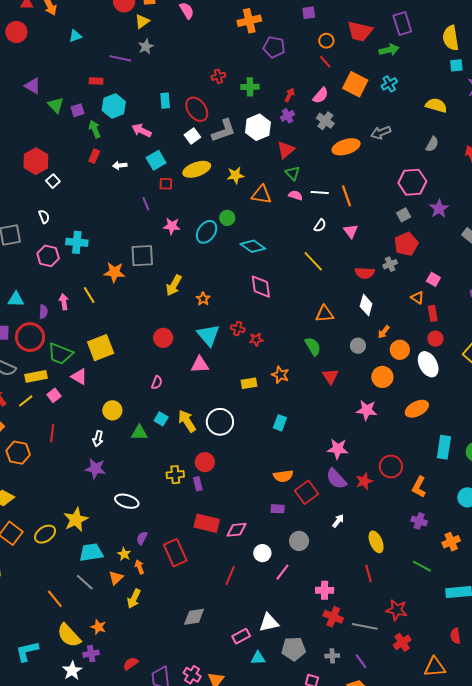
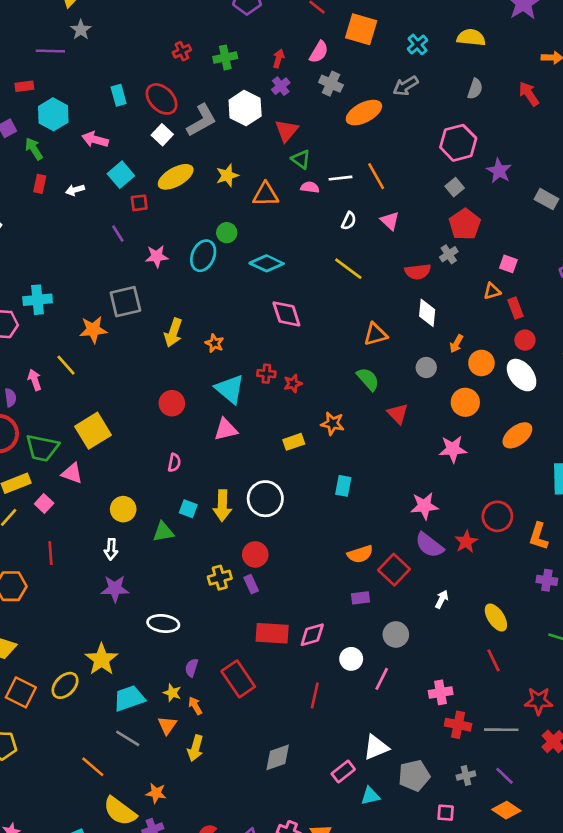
cyan cross: (389, 84) -> (418, 44), moved
orange triangle: (417, 298) -> (492, 291), turned -40
yellow arrow: (187, 421) -> (222, 506), turned -135

